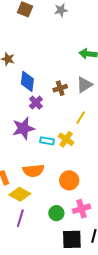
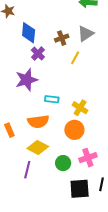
yellow line: (81, 118) -> (75, 58), moved
yellow cross: (66, 139) -> (80, 108), moved
cyan rectangle: (47, 141) -> (52, 99), moved
yellow diamond: (20, 194) -> (38, 148), moved

